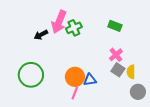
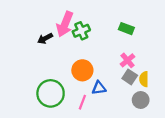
green circle: (31, 75) -> (51, 93), moved
orange circle: (75, 77) -> (82, 70), moved
gray circle: (138, 92) -> (141, 100), moved

